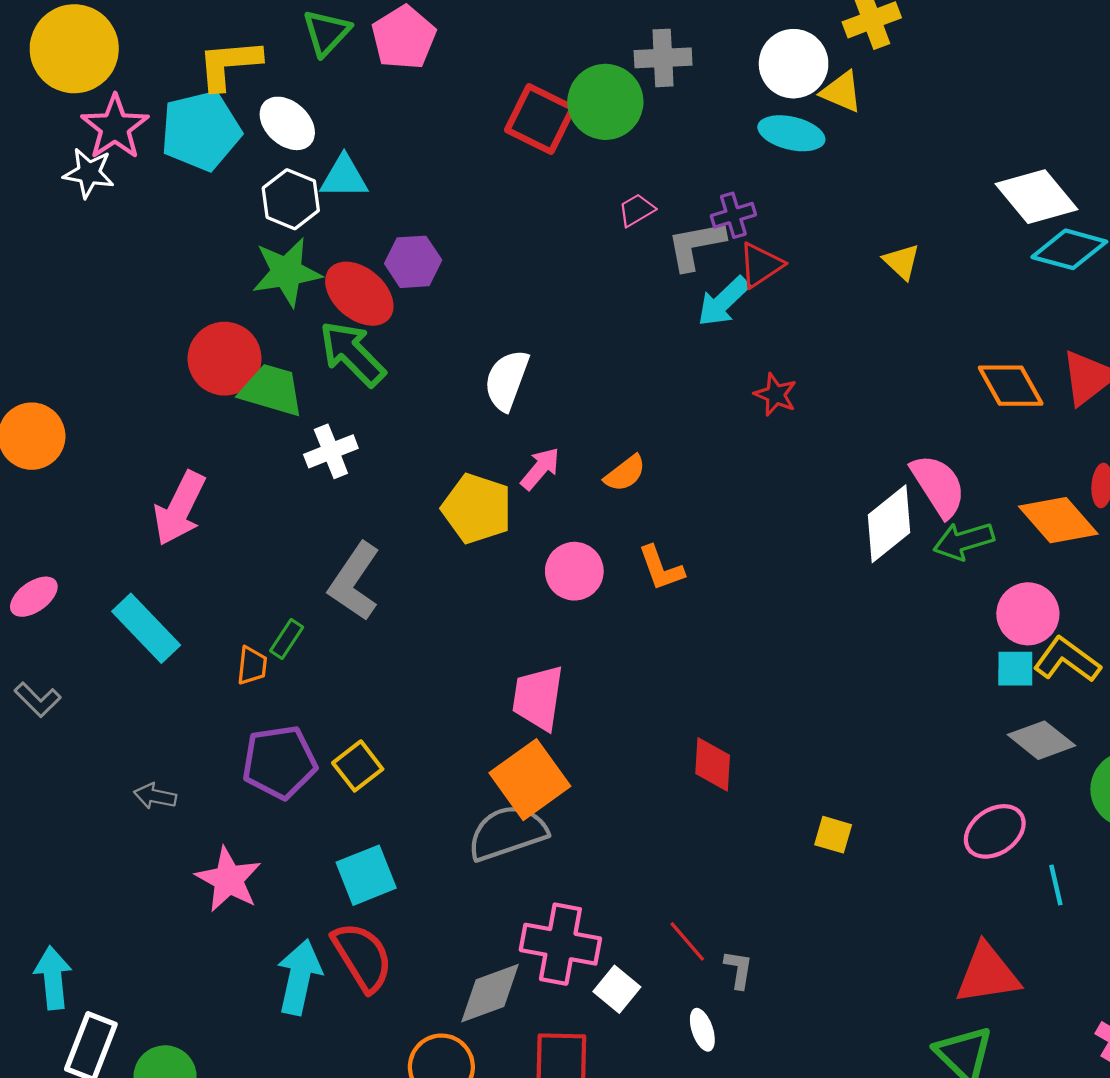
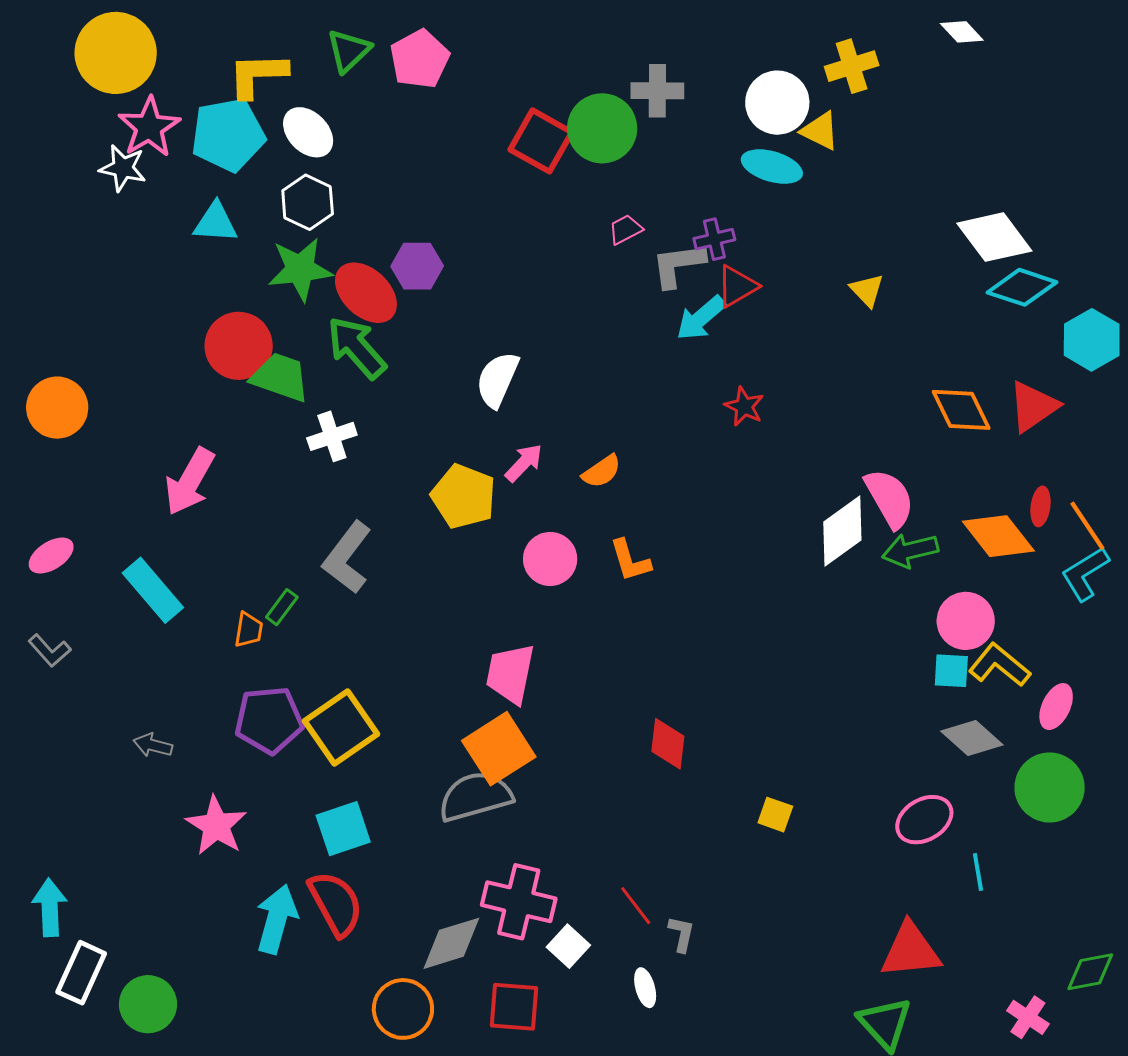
cyan triangle: (344, 177) -> (215, 223), moved
yellow square: (358, 766) -> (341, 728), size x1.6

